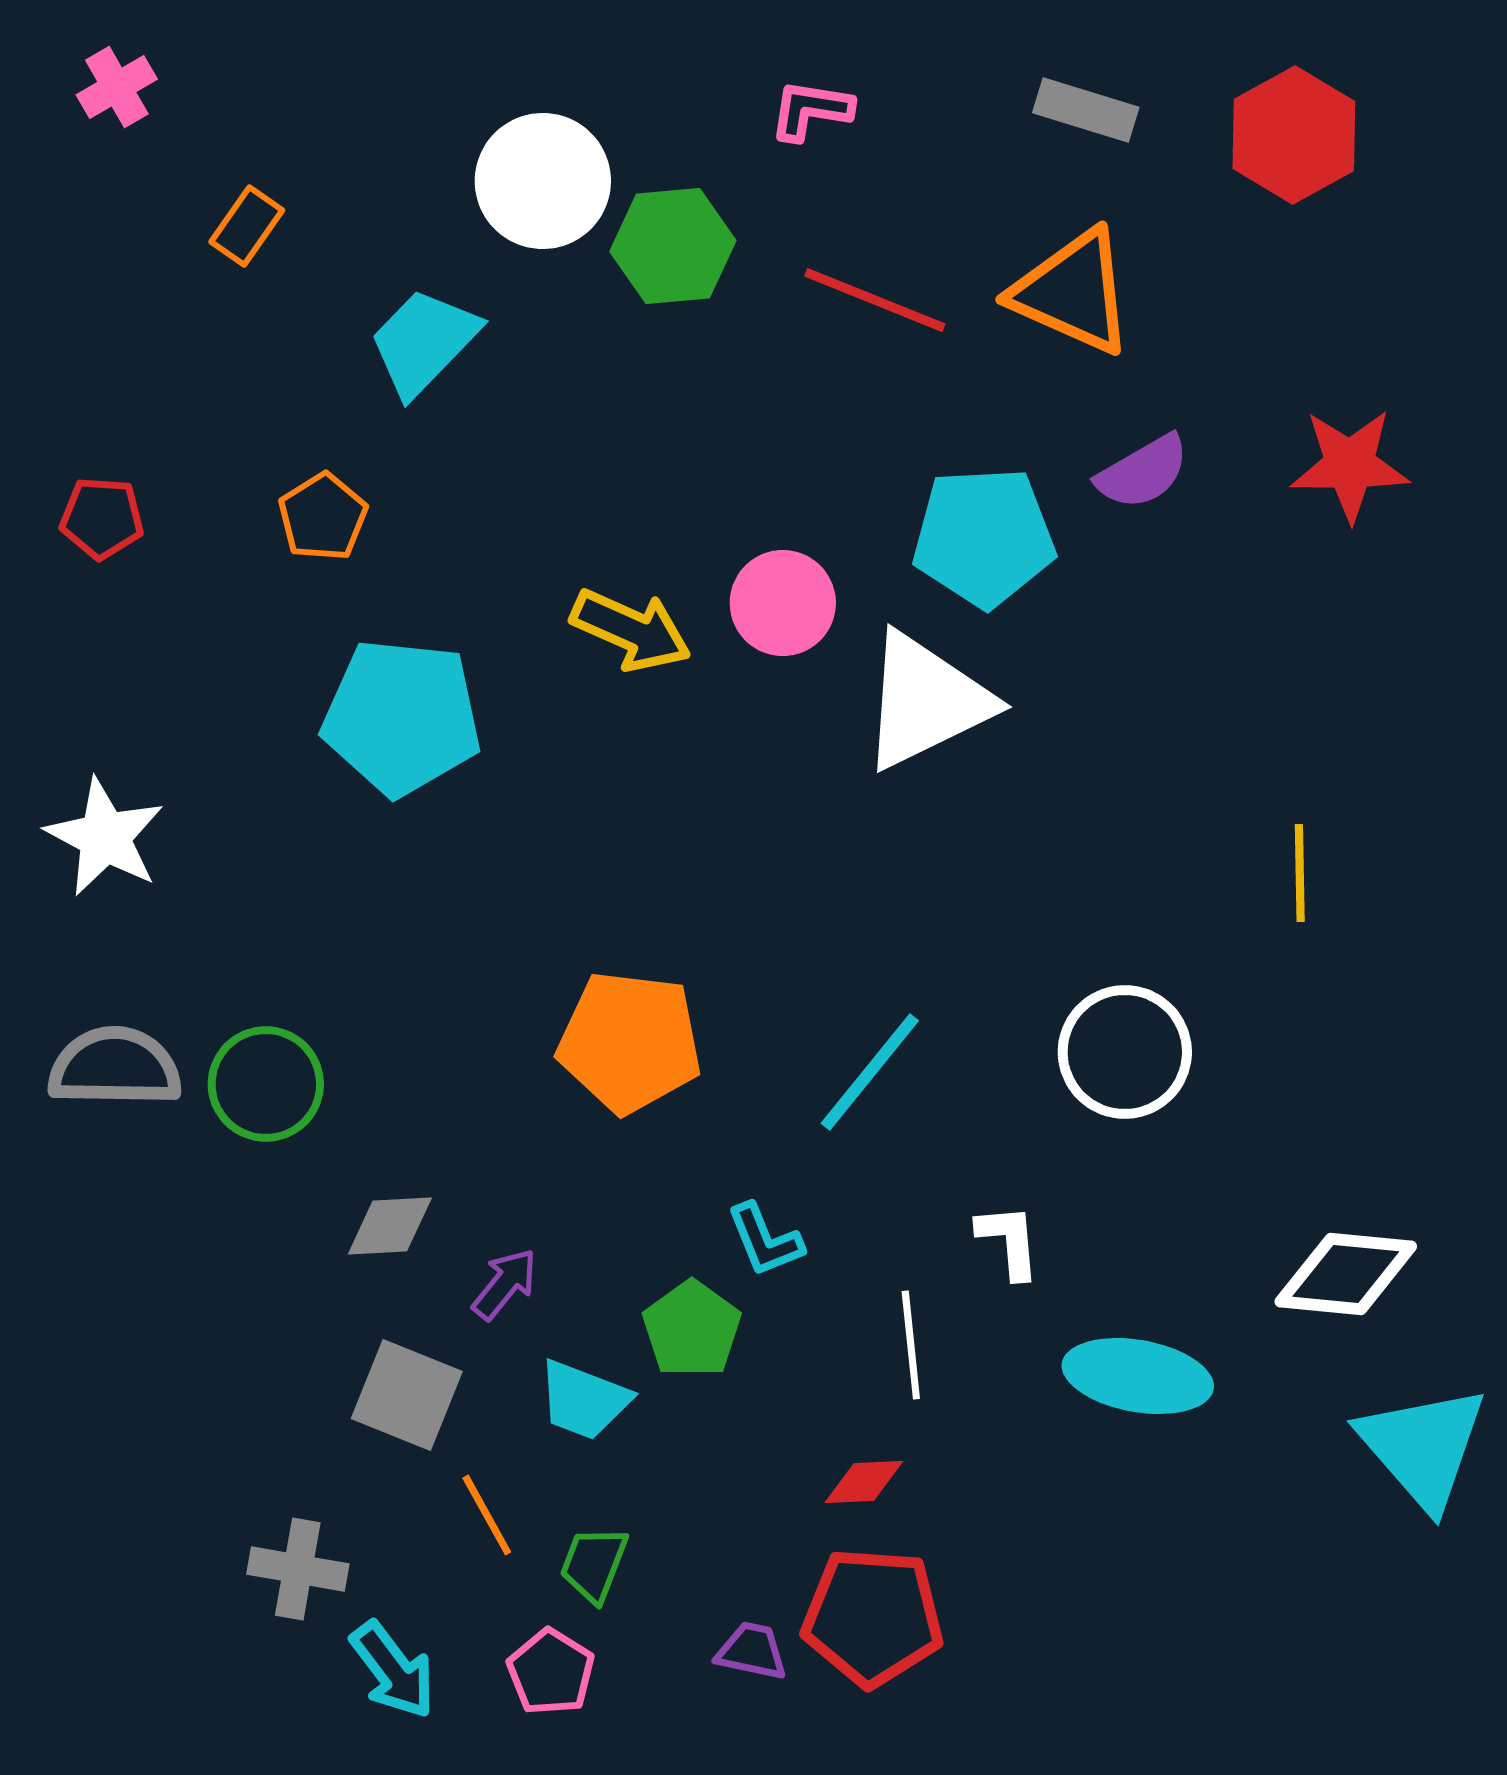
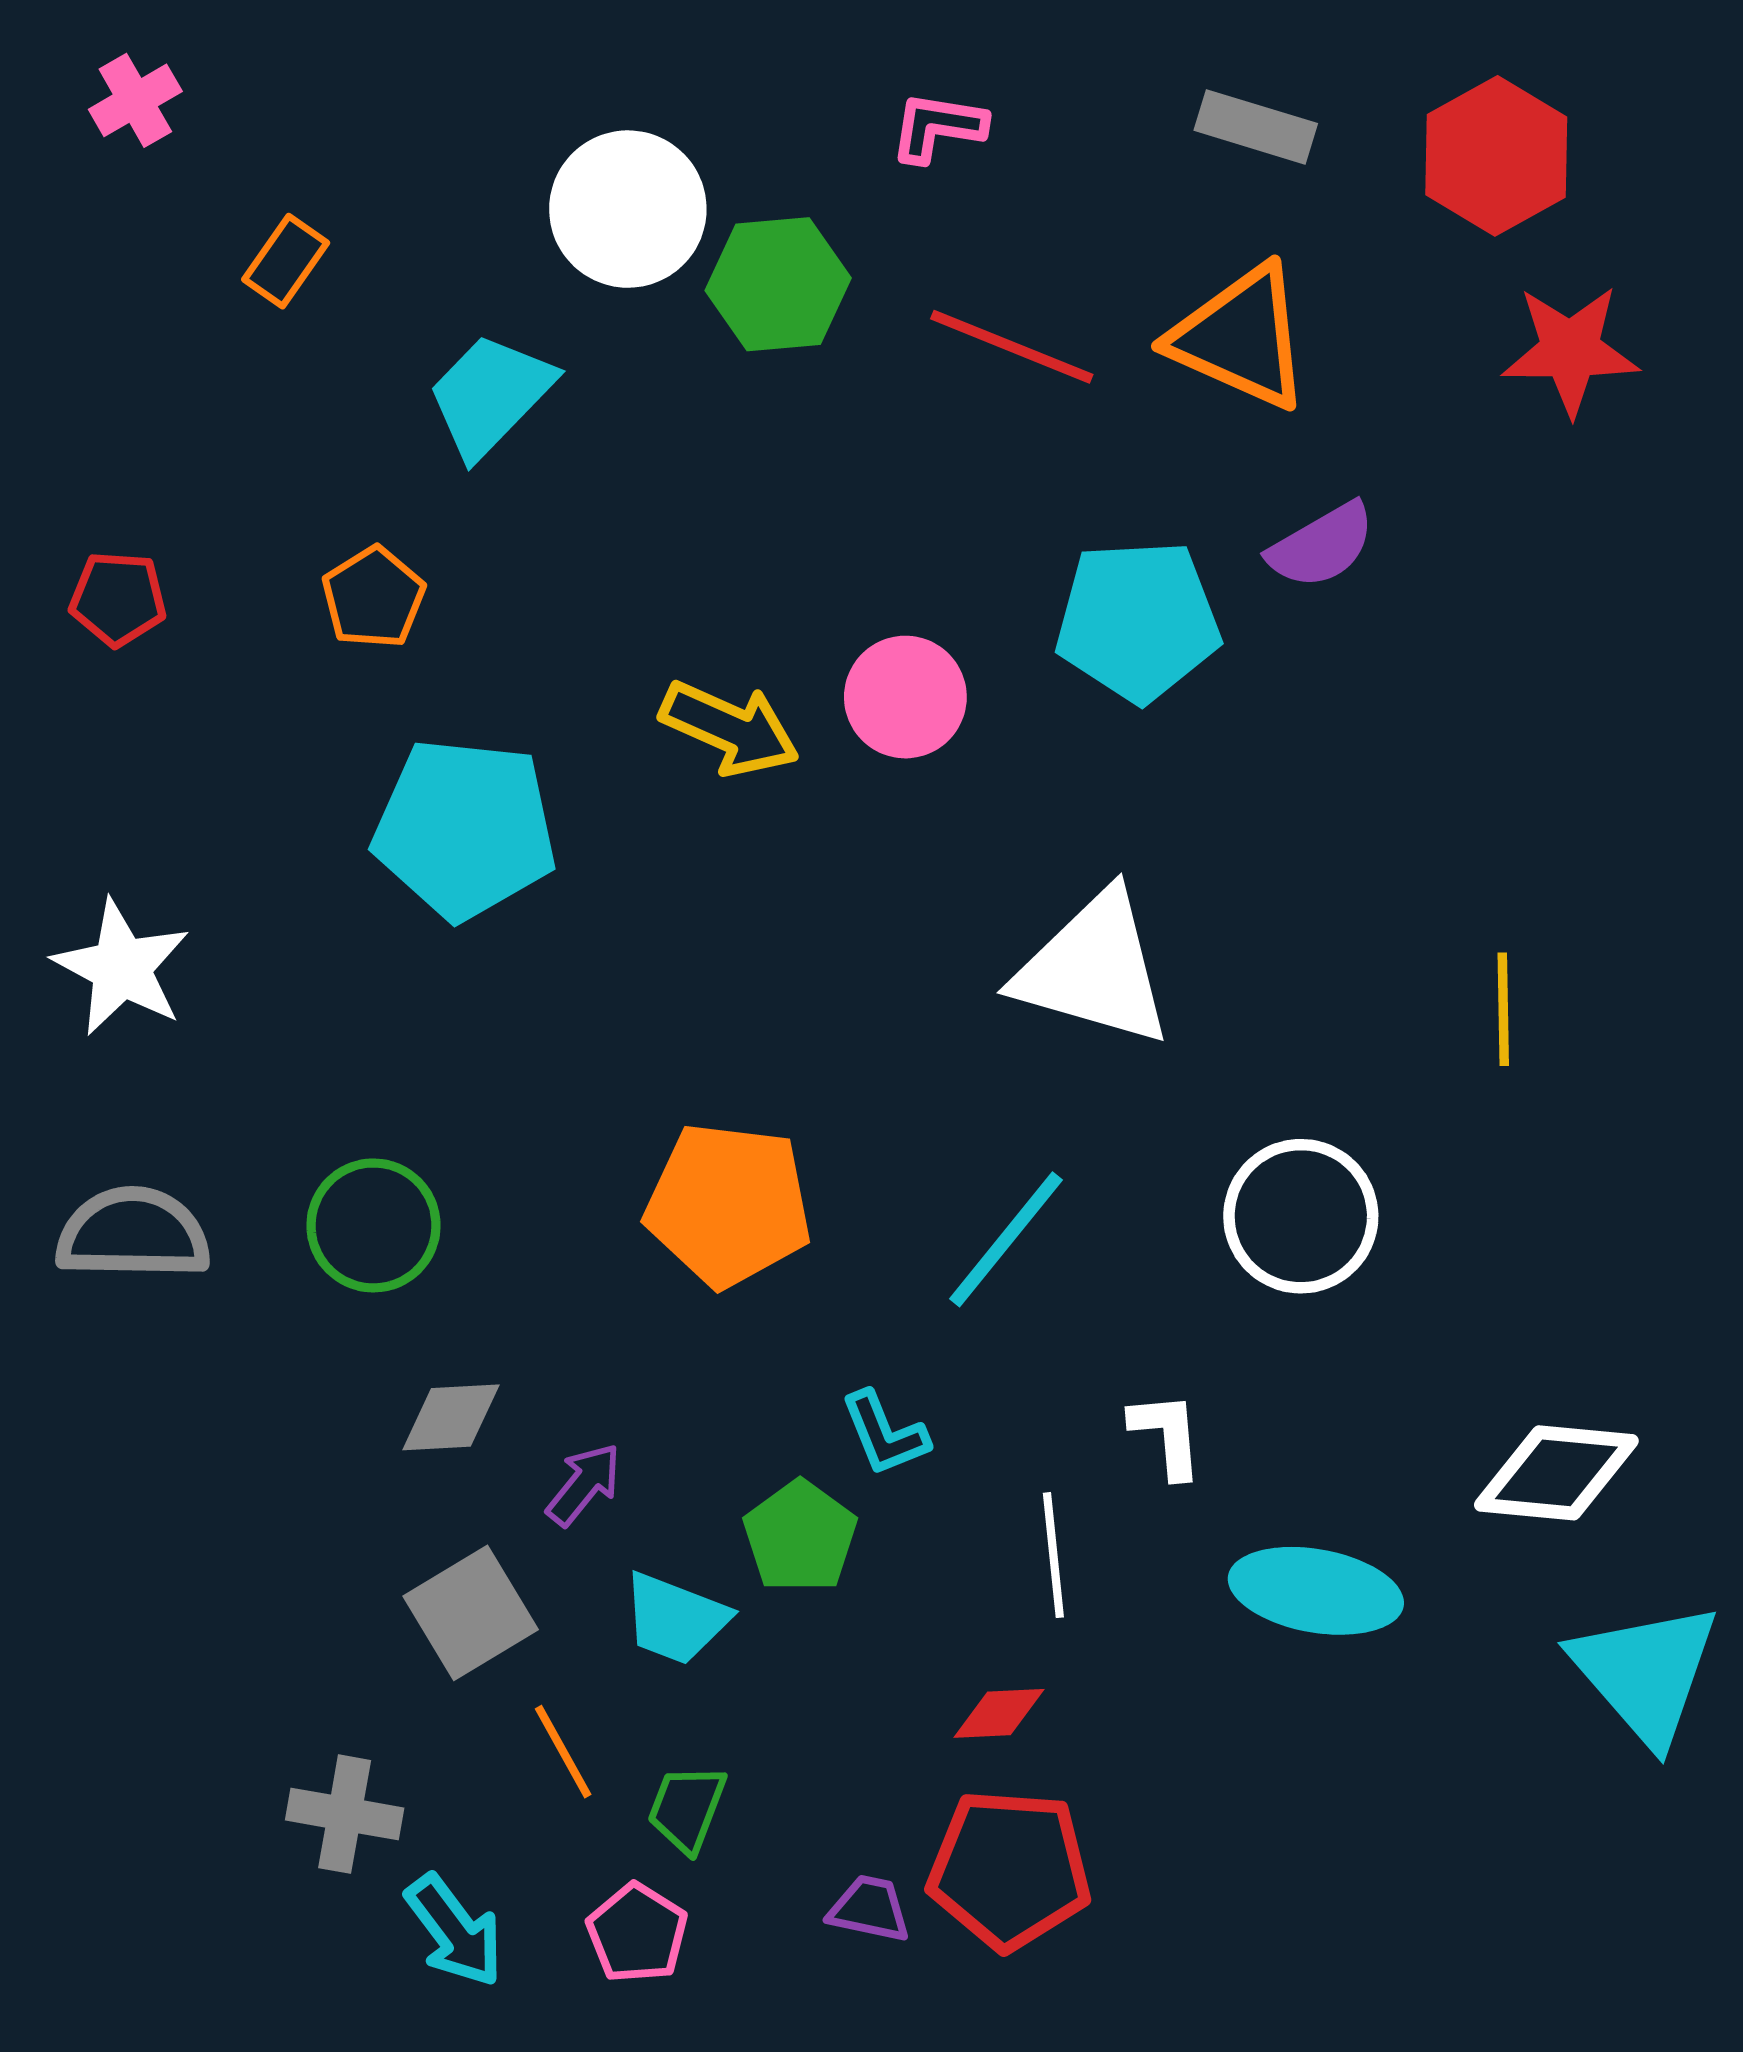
red star: (1350, 465) -> (1570, 350), moved
white triangle: (926, 701) -> (1094, 969), moved, turned 42
green circle: (266, 1084) -> (373, 1225), moved
gray square: (407, 1395) -> (471, 1613), turned 37

